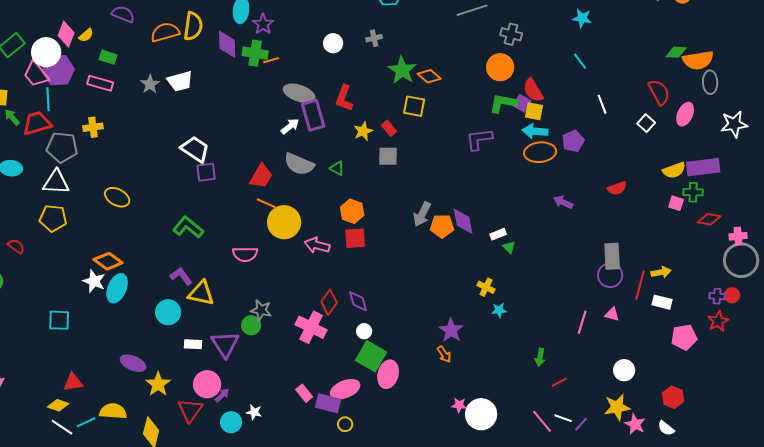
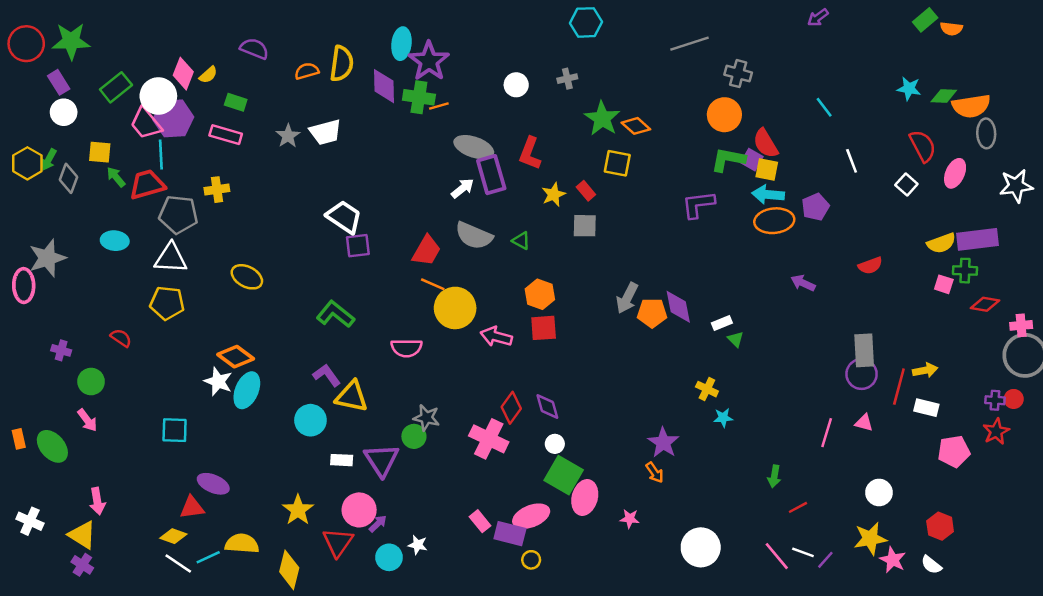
cyan star: (582, 18) -> (909, 89), moved
purple star: (263, 24) -> (429, 61), size x1.5
orange semicircle: (165, 32) -> (307, 71), size x0.7
purple ellipse: (133, 363) -> (213, 484), moved
pink star: (459, 405) -> (630, 519), moved

